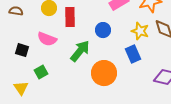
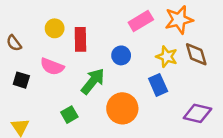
brown semicircle: (16, 11) -> (14, 43), moved, turned -136
green square: (41, 72) -> (69, 115), moved

